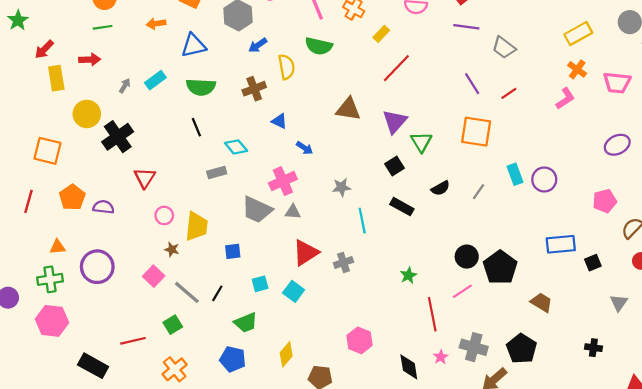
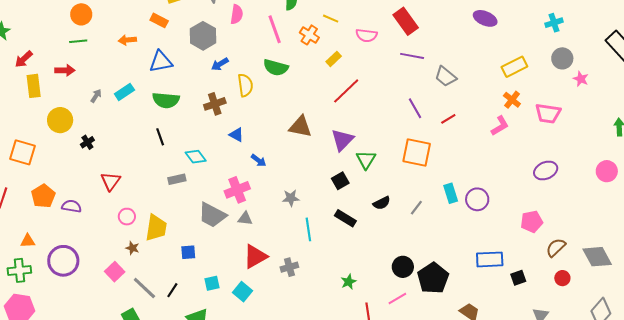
black cross: (118, 137) -> (87, 142), size x0.5

